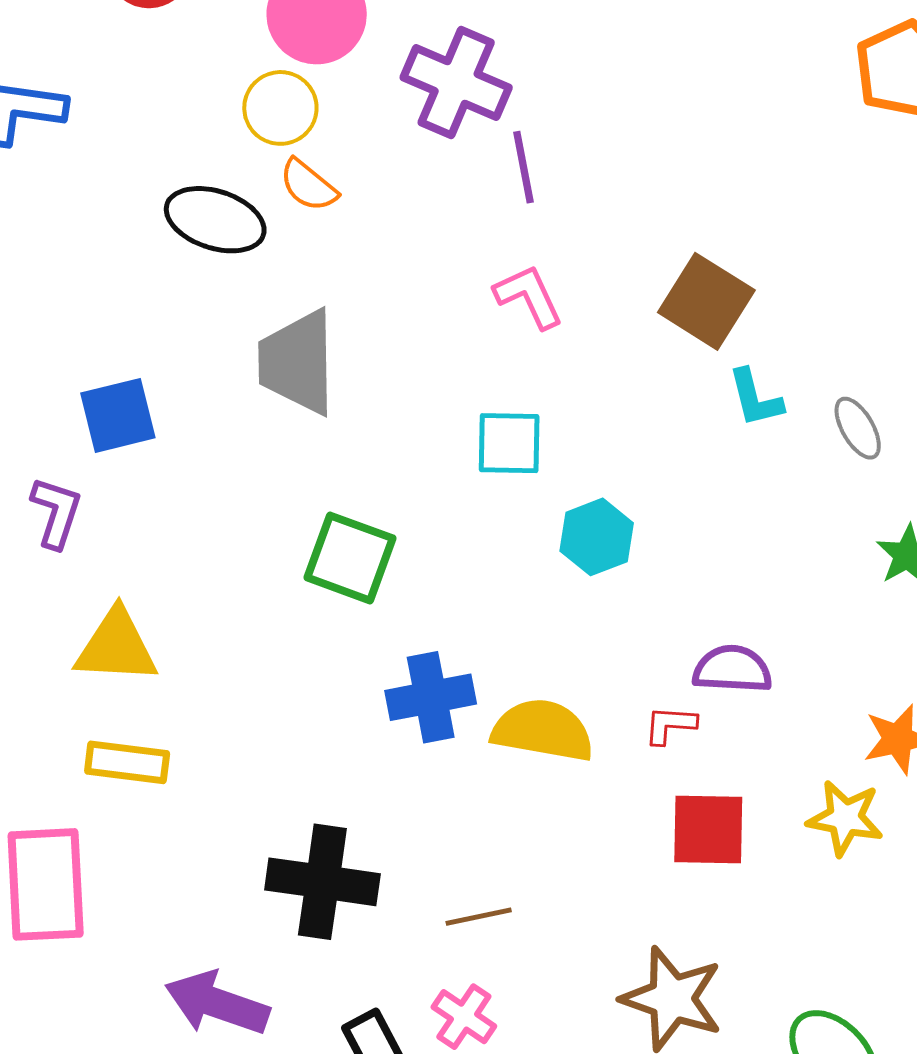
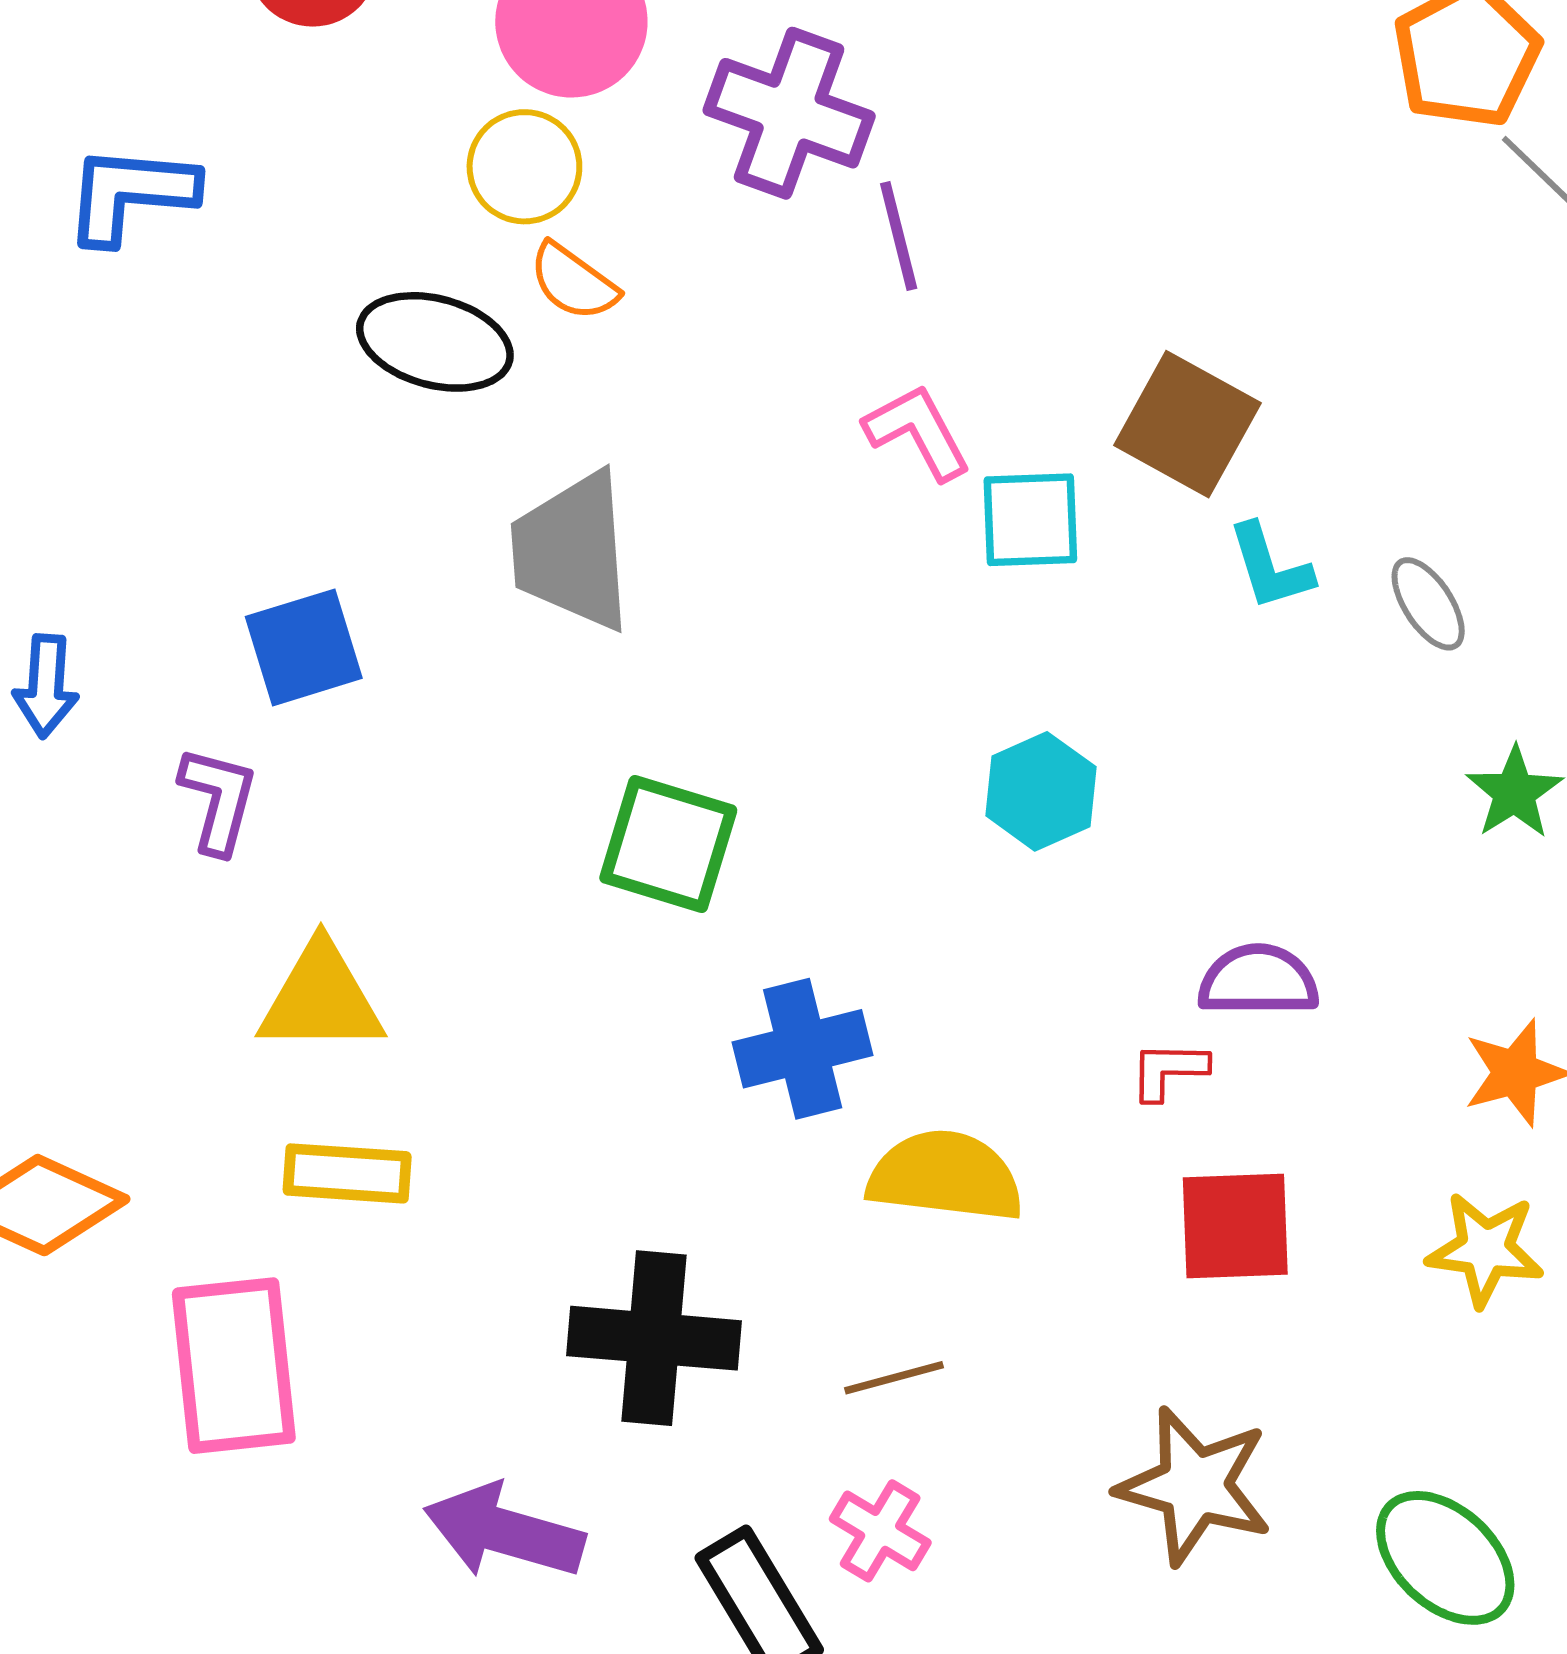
cyan square: (509, 443) -> (1030, 520), moved
yellow semicircle: (543, 730) -> (945, 1176), moved
yellow star: (845, 818) -> (1485, 1249), moved

